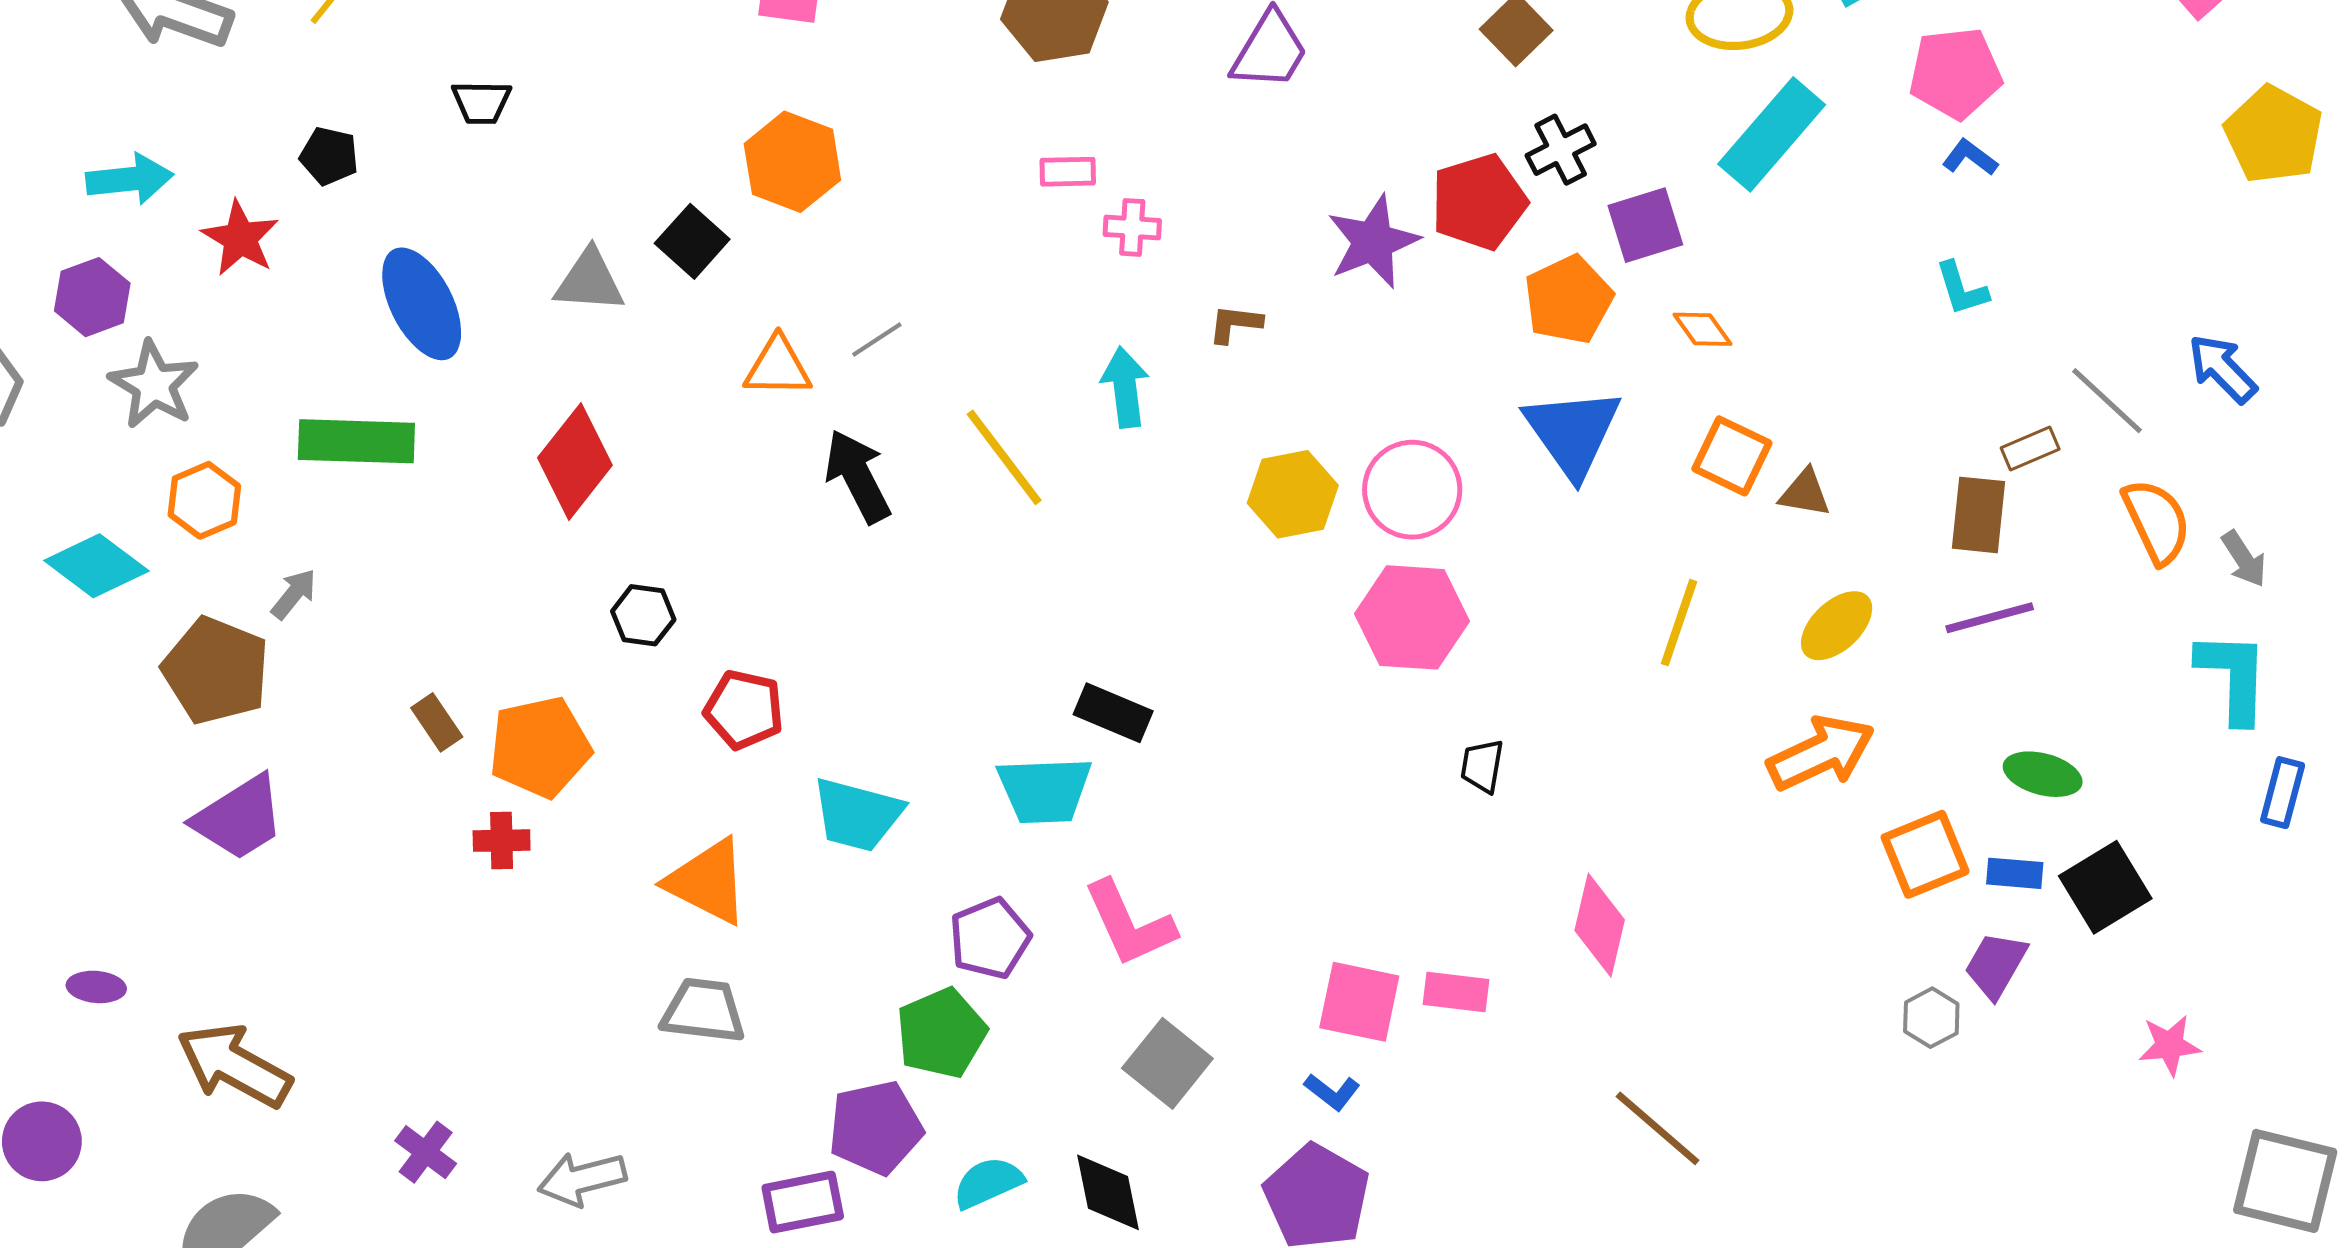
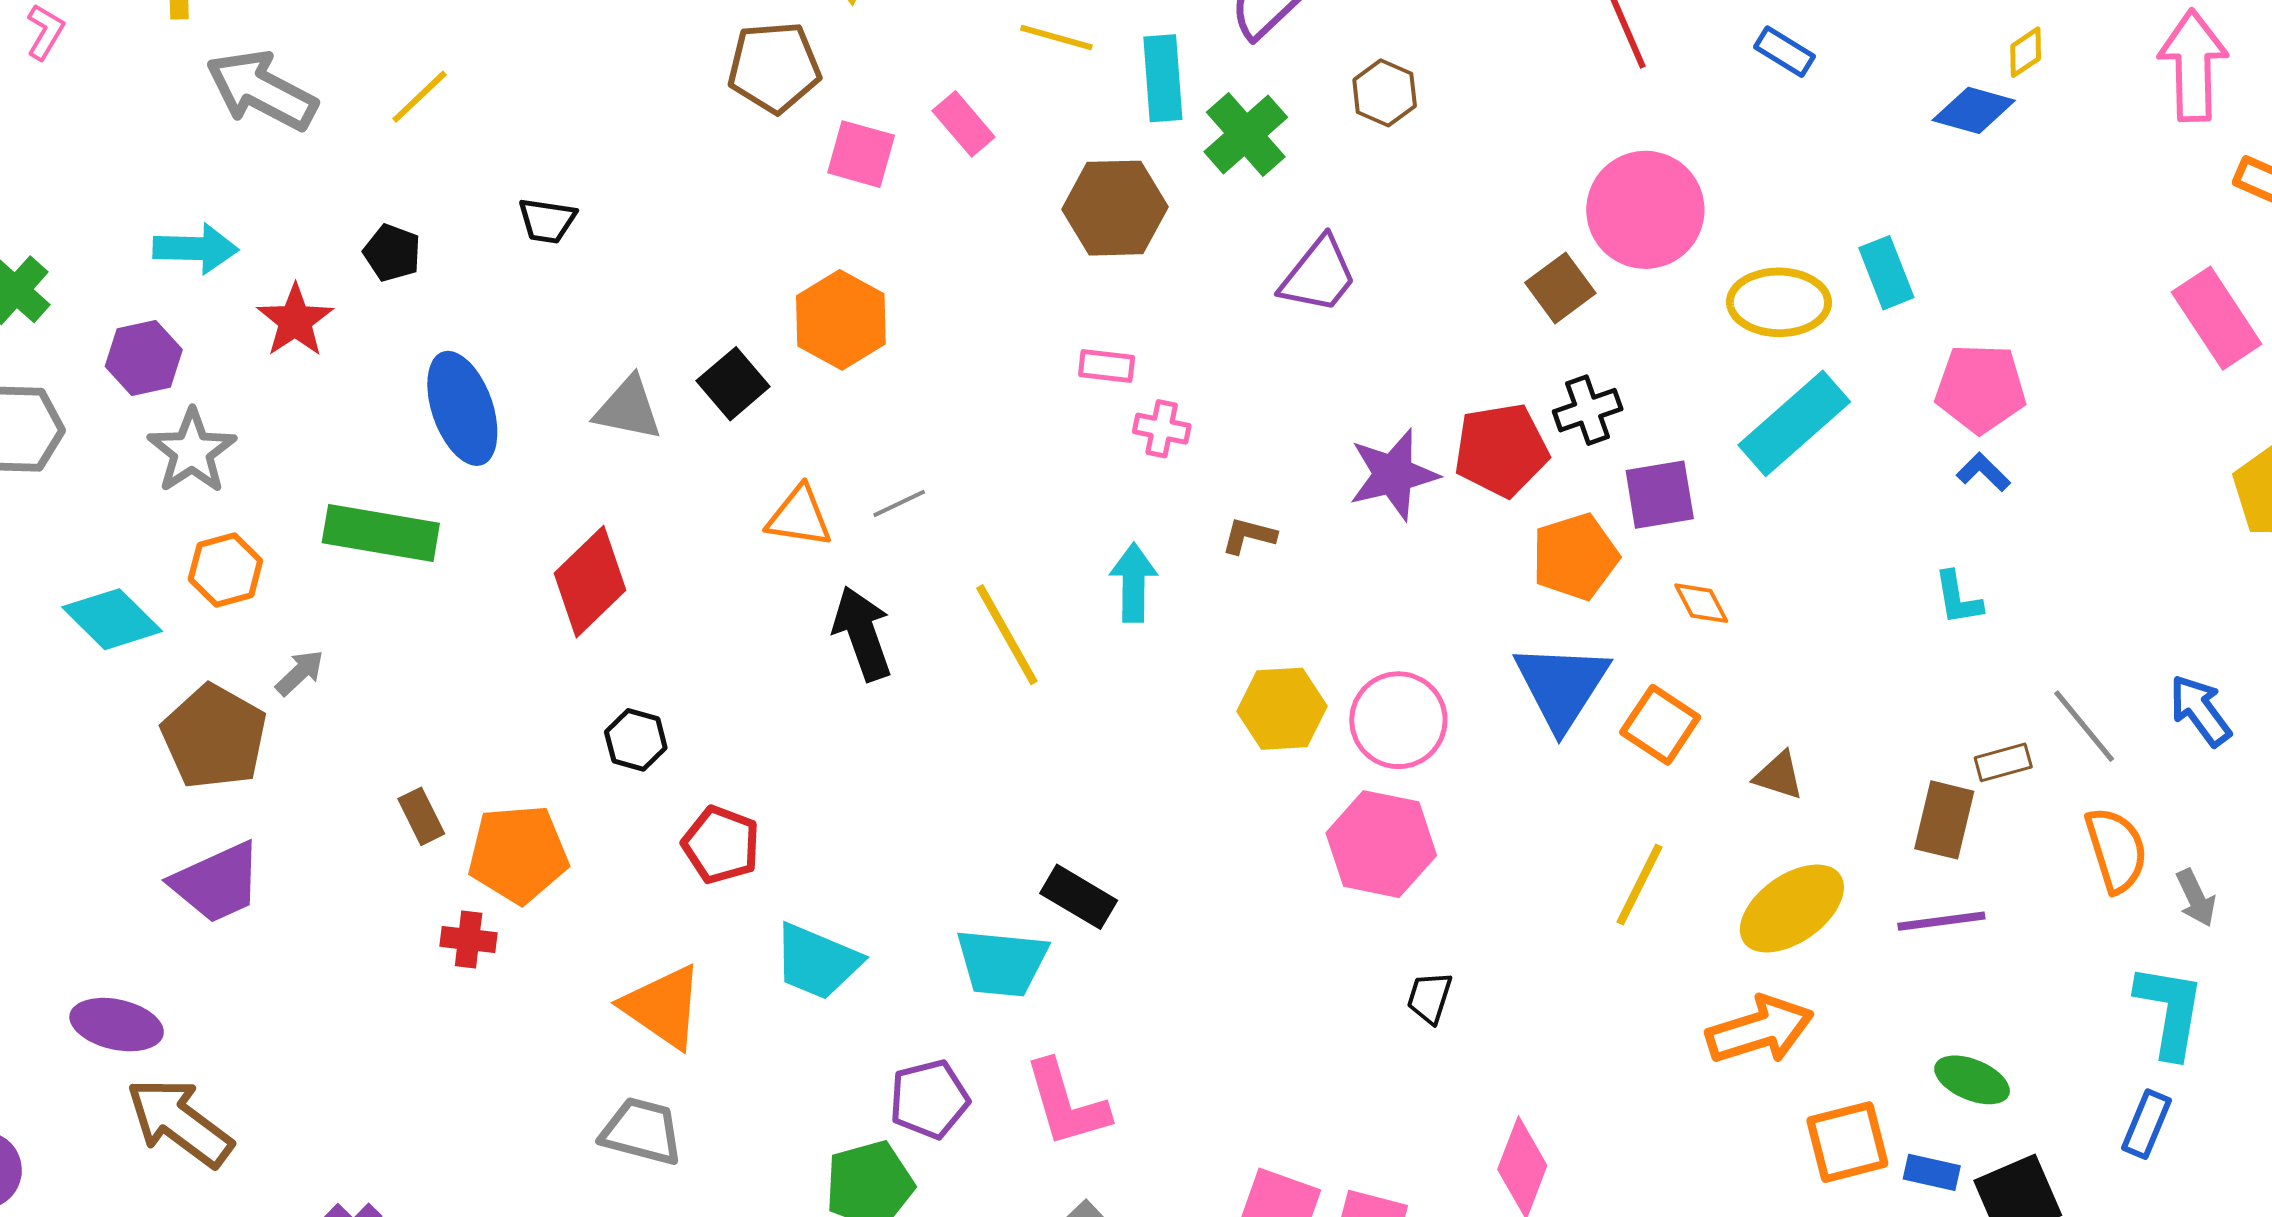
orange square: (1732, 456) -> (1660, 725), moved
yellow ellipse: (1837, 626) -> (1792, 908), size x1.4
blue rectangle: (2283, 793) -> (2147, 1124), moved
purple ellipse: (96, 987) -> (117, 1025), moved, size x1.6

